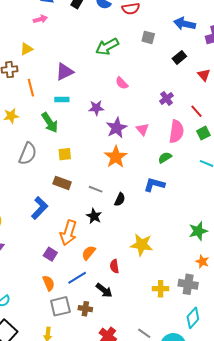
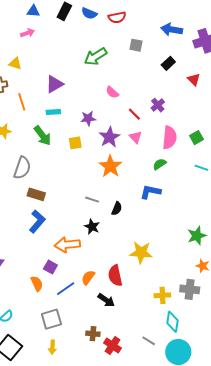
yellow triangle: (27, 49) -> (15, 64), turned 48
red line: (196, 111) -> (134, 114), moved
yellow square: (65, 154) -> (75, 143), moved
brown rectangle: (62, 183) -> (36, 194), moved
orange arrow: (68, 233) -> (67, 245), turned 70
orange semicircle: (89, 253) -> (88, 277), moved
red semicircle: (114, 266) -> (115, 276), size x1.5
blue line: (77, 278) -> (66, 289), moved
orange semicircle: (49, 283) -> (37, 284), moved
gray square: (60, 306) -> (51, 319), moved
brown cross: (85, 309) -> (93, 334), moved
cyan diamond: (193, 318) -> (172, 322), moved, turned -30

